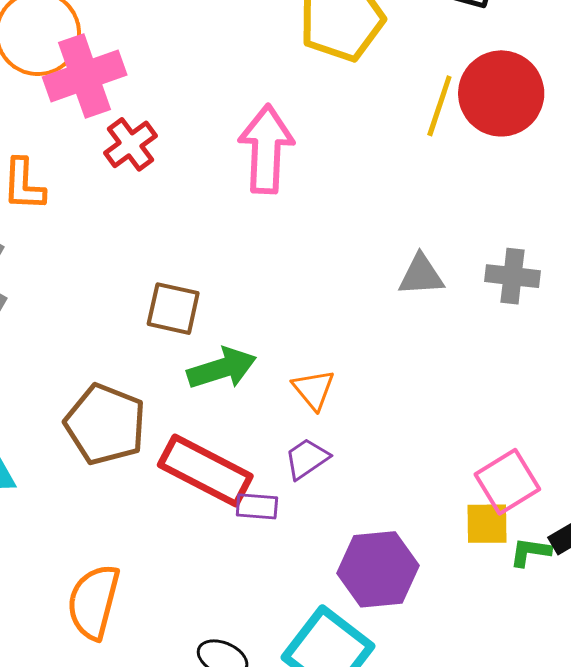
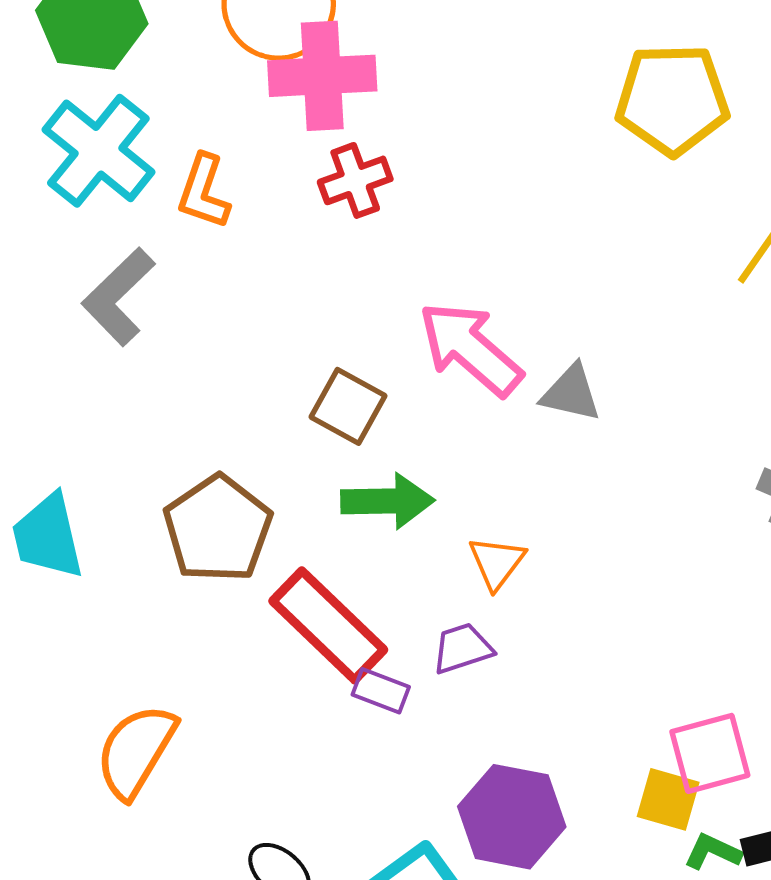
pink arrow: (266, 149) -> (470, 349), moved, turned -68
gray triangle: (421, 275) -> (571, 393), moved

